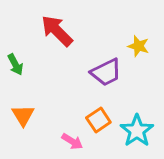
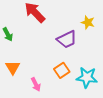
cyan star: (137, 131) -> (87, 77), turned -30
pink arrow: (72, 141) -> (36, 84), moved, turned 32

